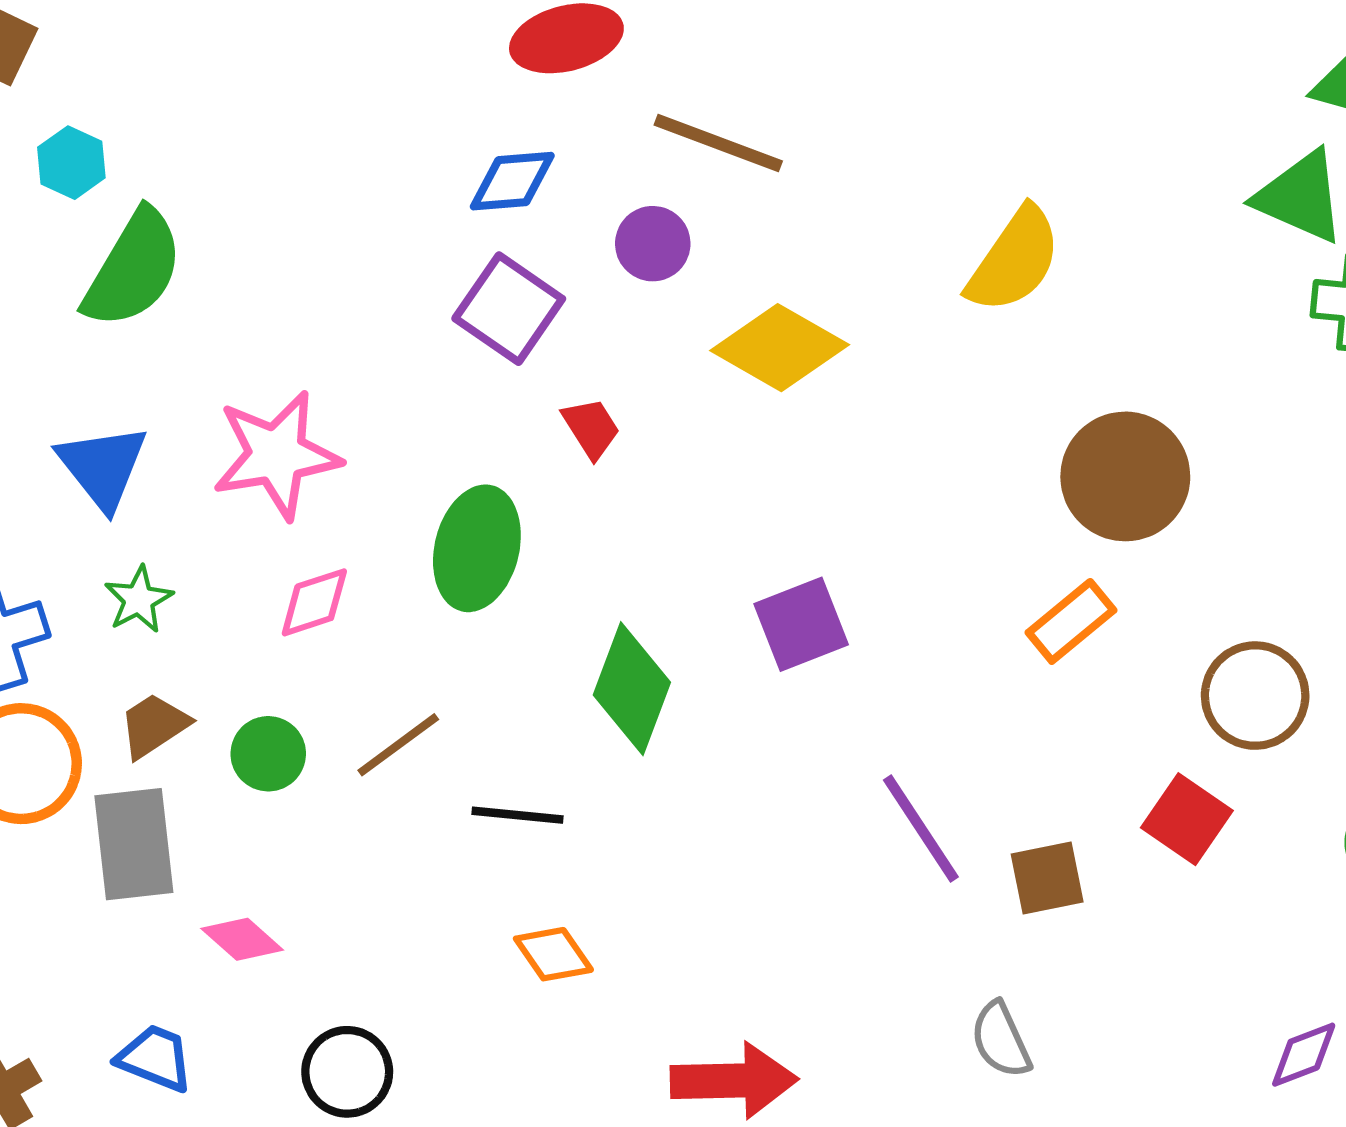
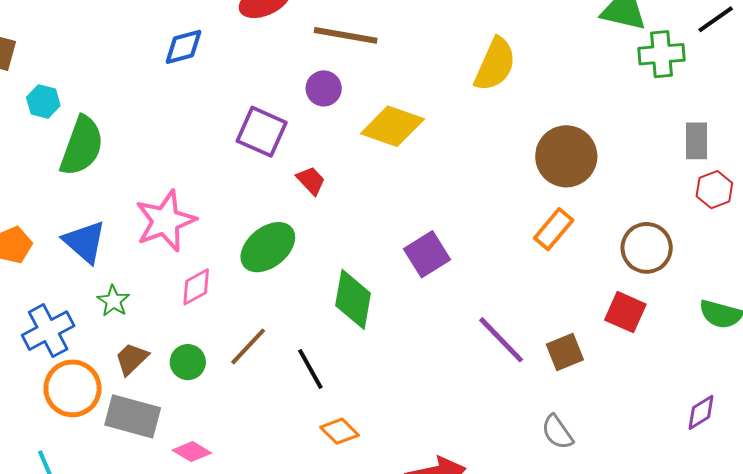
blue diamond: (512, 181) -> (183, 47), moved
green ellipse: (477, 548) -> (268, 247), turned 48
black line: (518, 815) -> (310, 369), turned 66
gray rectangle: (134, 844) -> (133, 416), turned -58

